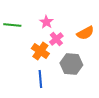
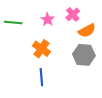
pink cross: (56, 39) -> (73, 14), moved
gray hexagon: (71, 64) -> (84, 55), moved

